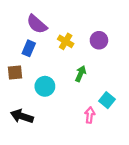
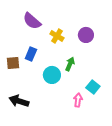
blue rectangle: (29, 48) -> (31, 54), moved
cyan circle: (45, 86) -> (52, 75), moved

